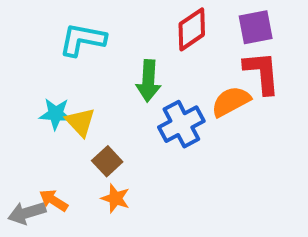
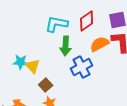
cyan L-shape: (82, 40) -> (57, 24), moved
orange semicircle: (231, 101) -> (100, 44), moved

